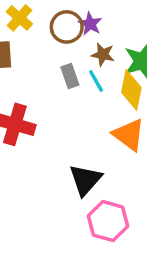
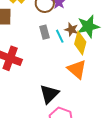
brown star: (103, 55) -> (71, 29), moved

